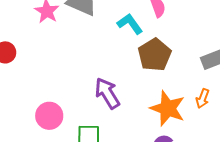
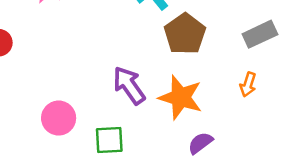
orange star: (168, 108) -> (181, 97), moved

